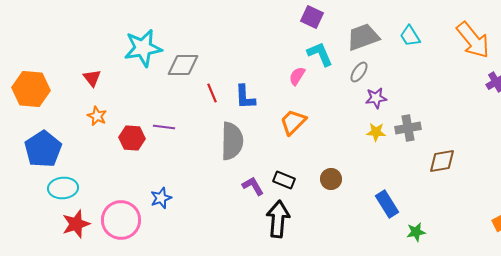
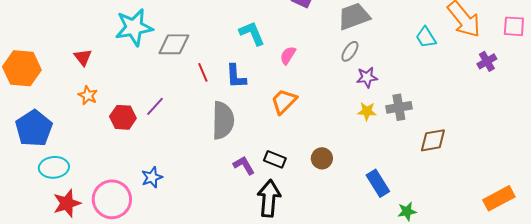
cyan trapezoid: (410, 36) -> (426, 37), moved
cyan L-shape: (320, 54) -> (252, 33), moved
purple line: (164, 127) -> (155, 106), turned -55

